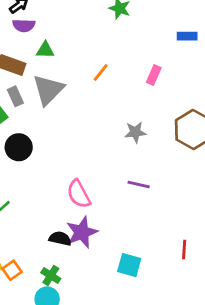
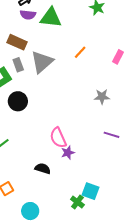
green triangle: (45, 50) -> (51, 18), moved, size x1.6
purple line: (139, 185) -> (111, 135), moved
purple star: (82, 232) -> (68, 153), moved, size x0.6
green cross: (51, 276) -> (77, 202), moved

